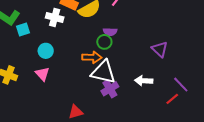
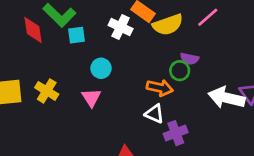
white triangle: (103, 72) -> (154, 114), moved, size x0.6
white arrow: (144, 81) -> (227, 98), moved, size x1.5

